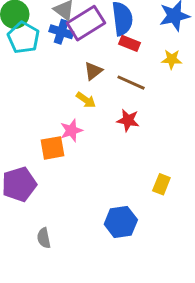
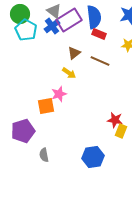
blue cross: (61, 32) -> (52, 26), turned 35
red star: (128, 120) -> (115, 120), moved
gray semicircle: (44, 238) -> (44, 155), moved

